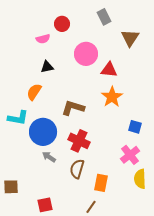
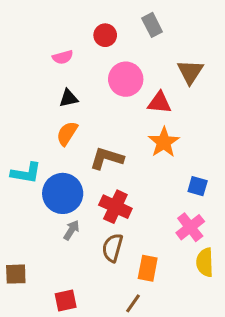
red circle: (62, 24) -> (105, 35), moved
brown triangle: (130, 38) -> (190, 72), moved
orange semicircle: (34, 92) -> (67, 133), moved
gray arrow: (49, 157) -> (71, 230), turned 88

